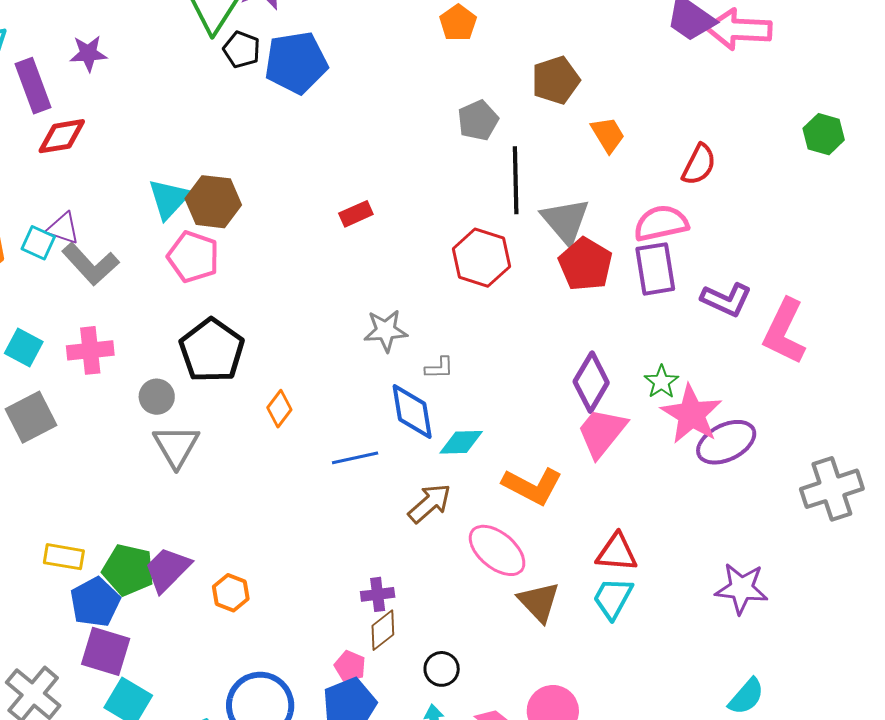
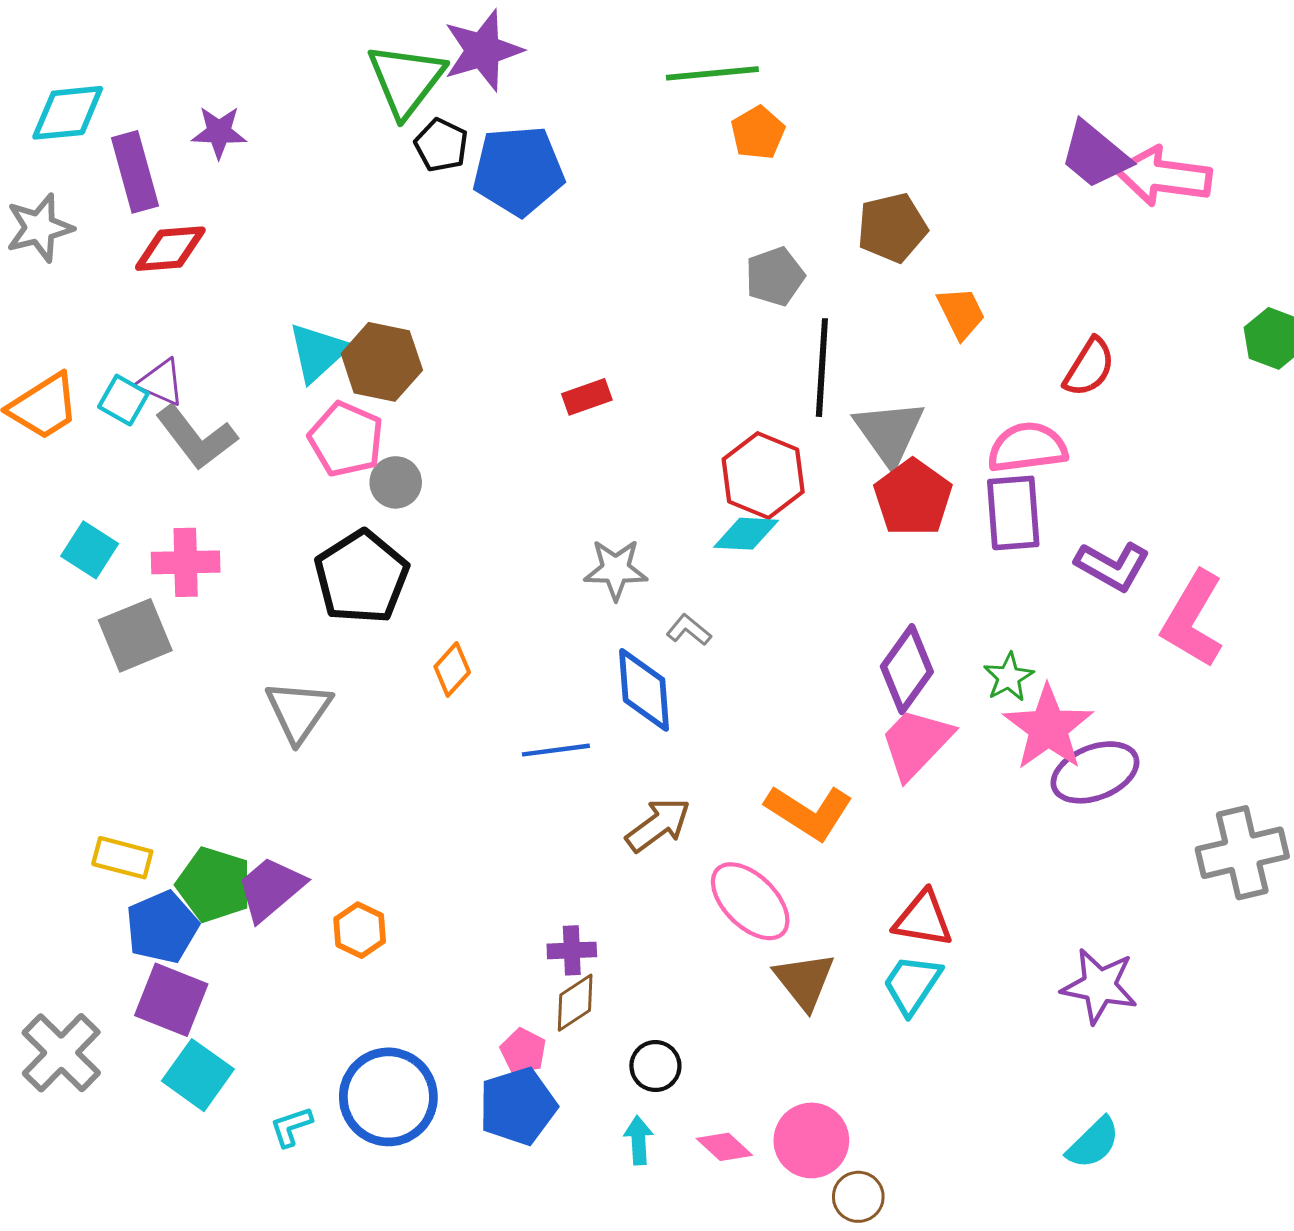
gray L-shape: (439, 368) -> (689, 630), turned -144
gray circle: (157, 397) -> (396, 482), moved
gray square: (31, 417) -> (135, 635), moved
cyan diamond: (461, 442) -> (746, 534), moved

